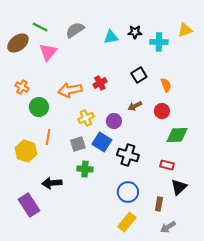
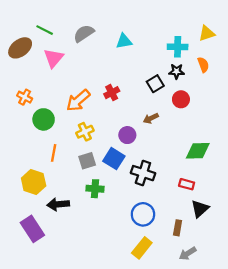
black star: (135, 32) -> (176, 71), moved
orange semicircle: (166, 85) -> (203, 65), moved
orange arrow: (70, 90) -> (78, 100), turned -30
red circle: (162, 111) -> (181, 99), moved
yellow cross: (86, 118) -> (85, 132), moved
yellow hexagon: (26, 151) -> (34, 182), moved

